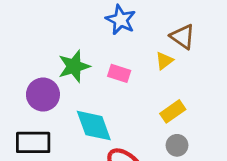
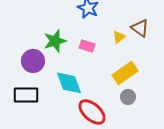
brown triangle: (183, 37) -> (140, 28), moved
yellow rectangle: (173, 111) -> (125, 73), size x1.4

